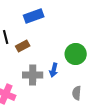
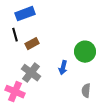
blue rectangle: (34, 16) -> (25, 14), moved
gray cross: (33, 75) -> (31, 73), moved, turned 36

